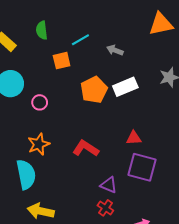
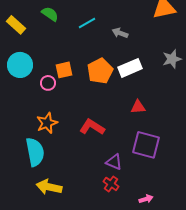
green semicircle: (42, 30) -> (50, 14), turned 132
orange square: (62, 61) -> (64, 70), moved
red triangle: (134, 138) -> (138, 107), moved

